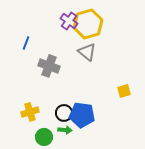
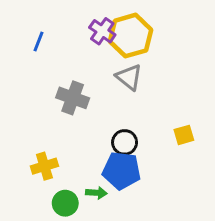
blue line: (26, 43) -> (39, 42), moved
black circle: (64, 113) -> (125, 142), moved

